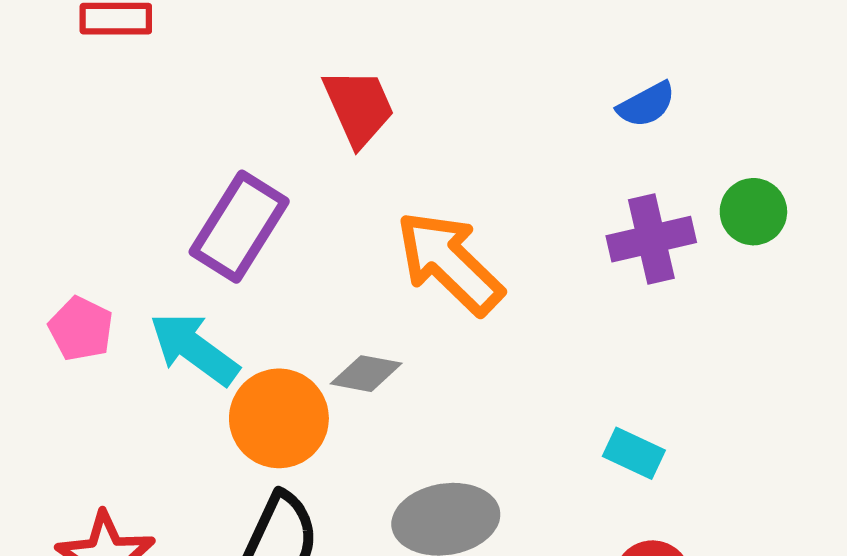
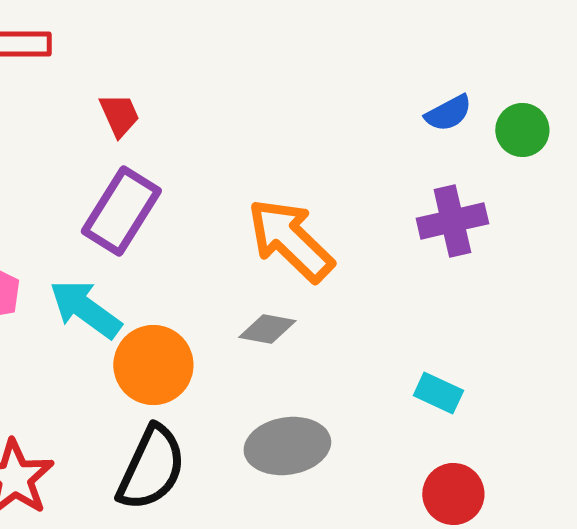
red trapezoid: (359, 107) -> (119, 115), moved, size x0.7
green circle: (753, 212) -> (522, 130), moved
gray diamond: (366, 374) -> (267, 329), moved

